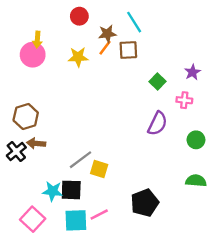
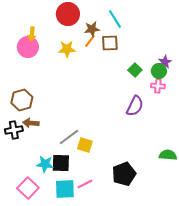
red circle: (79, 16) -> (68, 14), size x1.5
green circle: (196, 140) -> (159, 71), moved
black cross: (16, 151) -> (14, 130), turned 30

